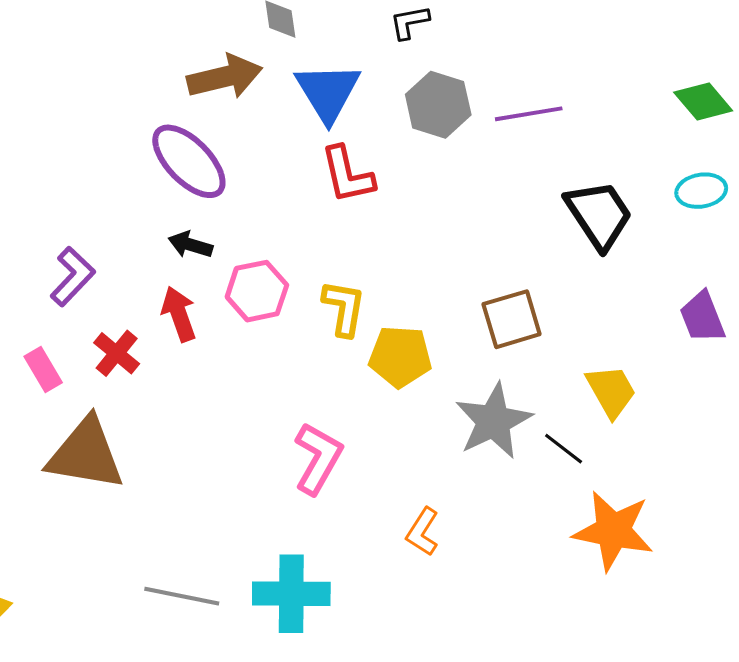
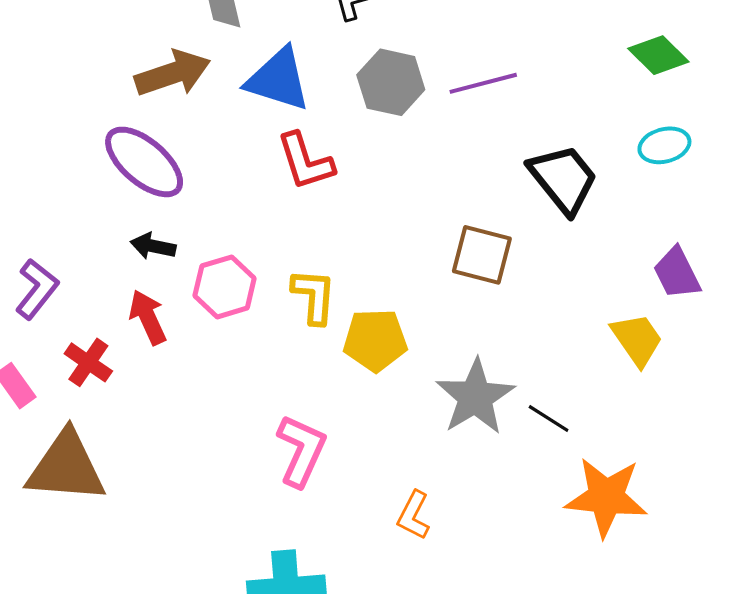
blue triangle: (328, 92) -> (278, 79), turned -36
brown square: (512, 319) -> (482, 255), moved, turned 36
yellow trapezoid: (611, 391) -> (637, 339), moved

